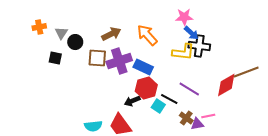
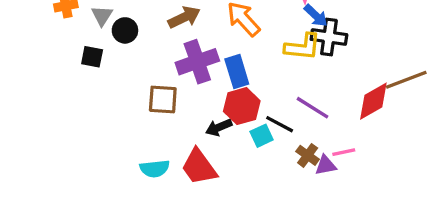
brown square: (97, 58) -> (163, 99), moved
blue rectangle: (143, 67) -> (237, 72), turned 48
cyan square: (158, 106) -> (262, 136), turned 32

